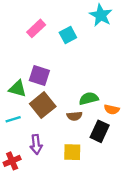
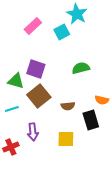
cyan star: (101, 15) -> (77, 14), moved
green semicircle: (89, 98) -> (81, 68), moved
black rectangle: (100, 131) -> (91, 120), turned -42

